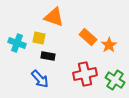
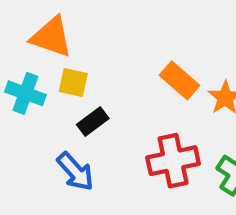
orange triangle: (54, 17) -> (51, 37), moved
black rectangle: (48, 56) -> (93, 122), turned -48

